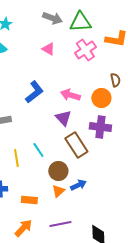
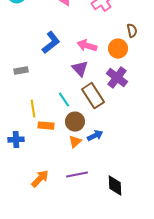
purple cross: (100, 127) -> (117, 78), turned 30
cyan line: (38, 150) -> (64, 100), moved
orange rectangle: (29, 200) -> (46, 126), moved

